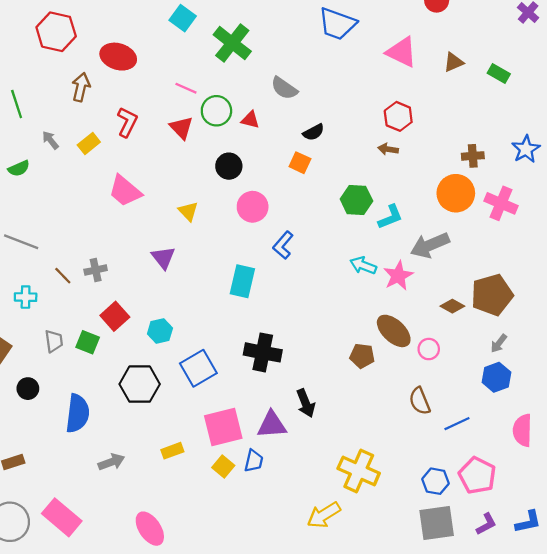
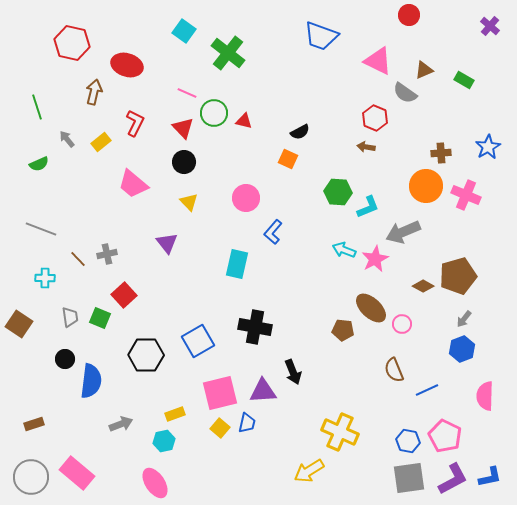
gray semicircle: (284, 88) -> (405, 93), moved
black circle: (229, 166) -> (184, 162), moved
cyan hexagon: (160, 331) -> (164, 441), moved
black circle: (28, 389) -> (65, 359), moved
purple L-shape: (486, 524) -> (453, 479), size x1.6

